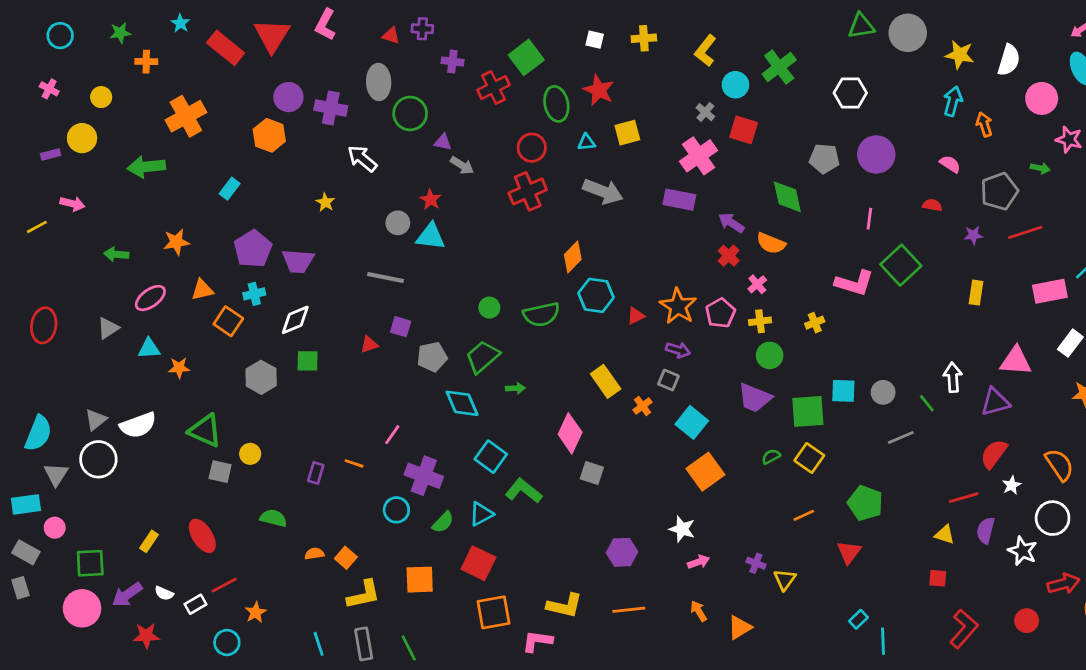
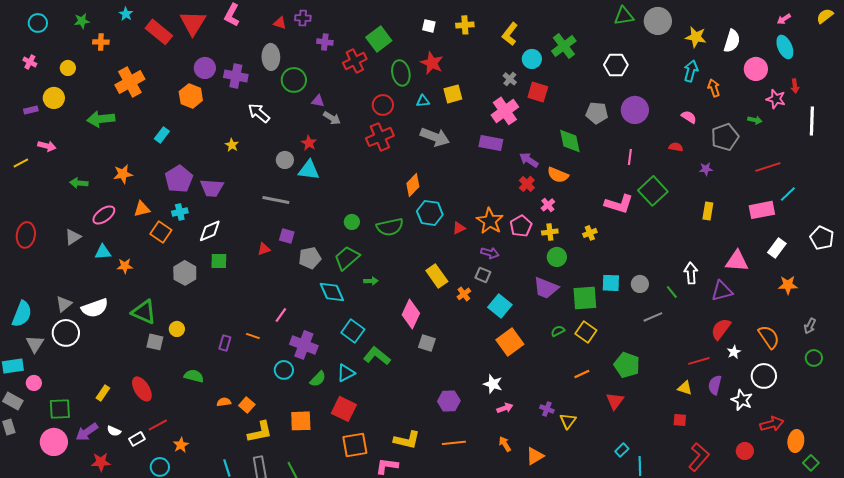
red line: (1025, 232) -> (768, 167), moved

